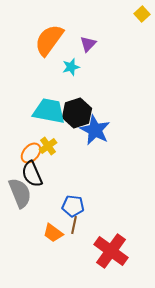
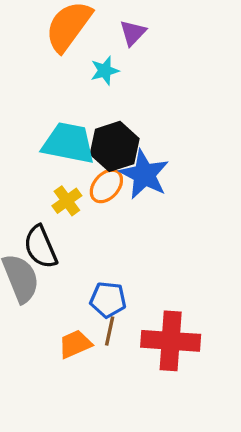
orange ellipse: (31, 153) -> (106, 186), moved
orange trapezoid: (53, 233) -> (75, 344), turned 120
red cross: (111, 251) -> (171, 341), moved, turned -32

